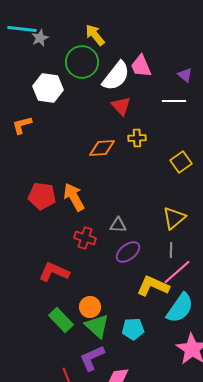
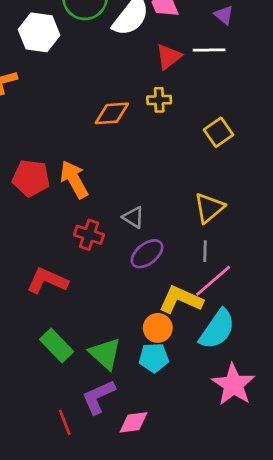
red triangle: (121, 106) -> (169, 57), moved, turned 35
gray triangle: (118, 225) -> (134, 217), turned 30
orange circle: (90, 307) -> (158, 328), moved

